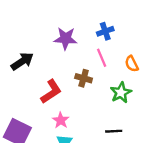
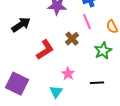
brown cross: (84, 78) -> (72, 39), turned 32
pink star: (61, 120) -> (68, 74), moved

